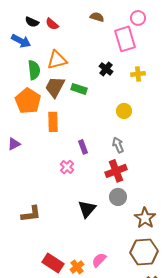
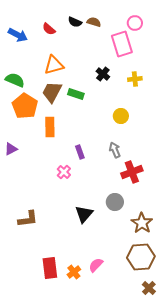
black semicircle: (32, 22) -> (75, 22), moved
blue arrow: (21, 41) -> (18, 35), moved
green semicircle: (34, 70) -> (15, 80), moved, turned -60
red cross: (116, 171) -> (132, 172), moved
red rectangle: (53, 263) -> (50, 268), turned 50

